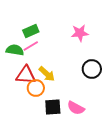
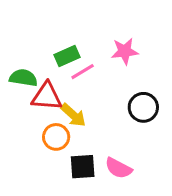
green rectangle: (31, 31) -> (67, 56), moved
pink line: (31, 46) -> (83, 72), moved
red triangle: (26, 75) -> (47, 96), moved

